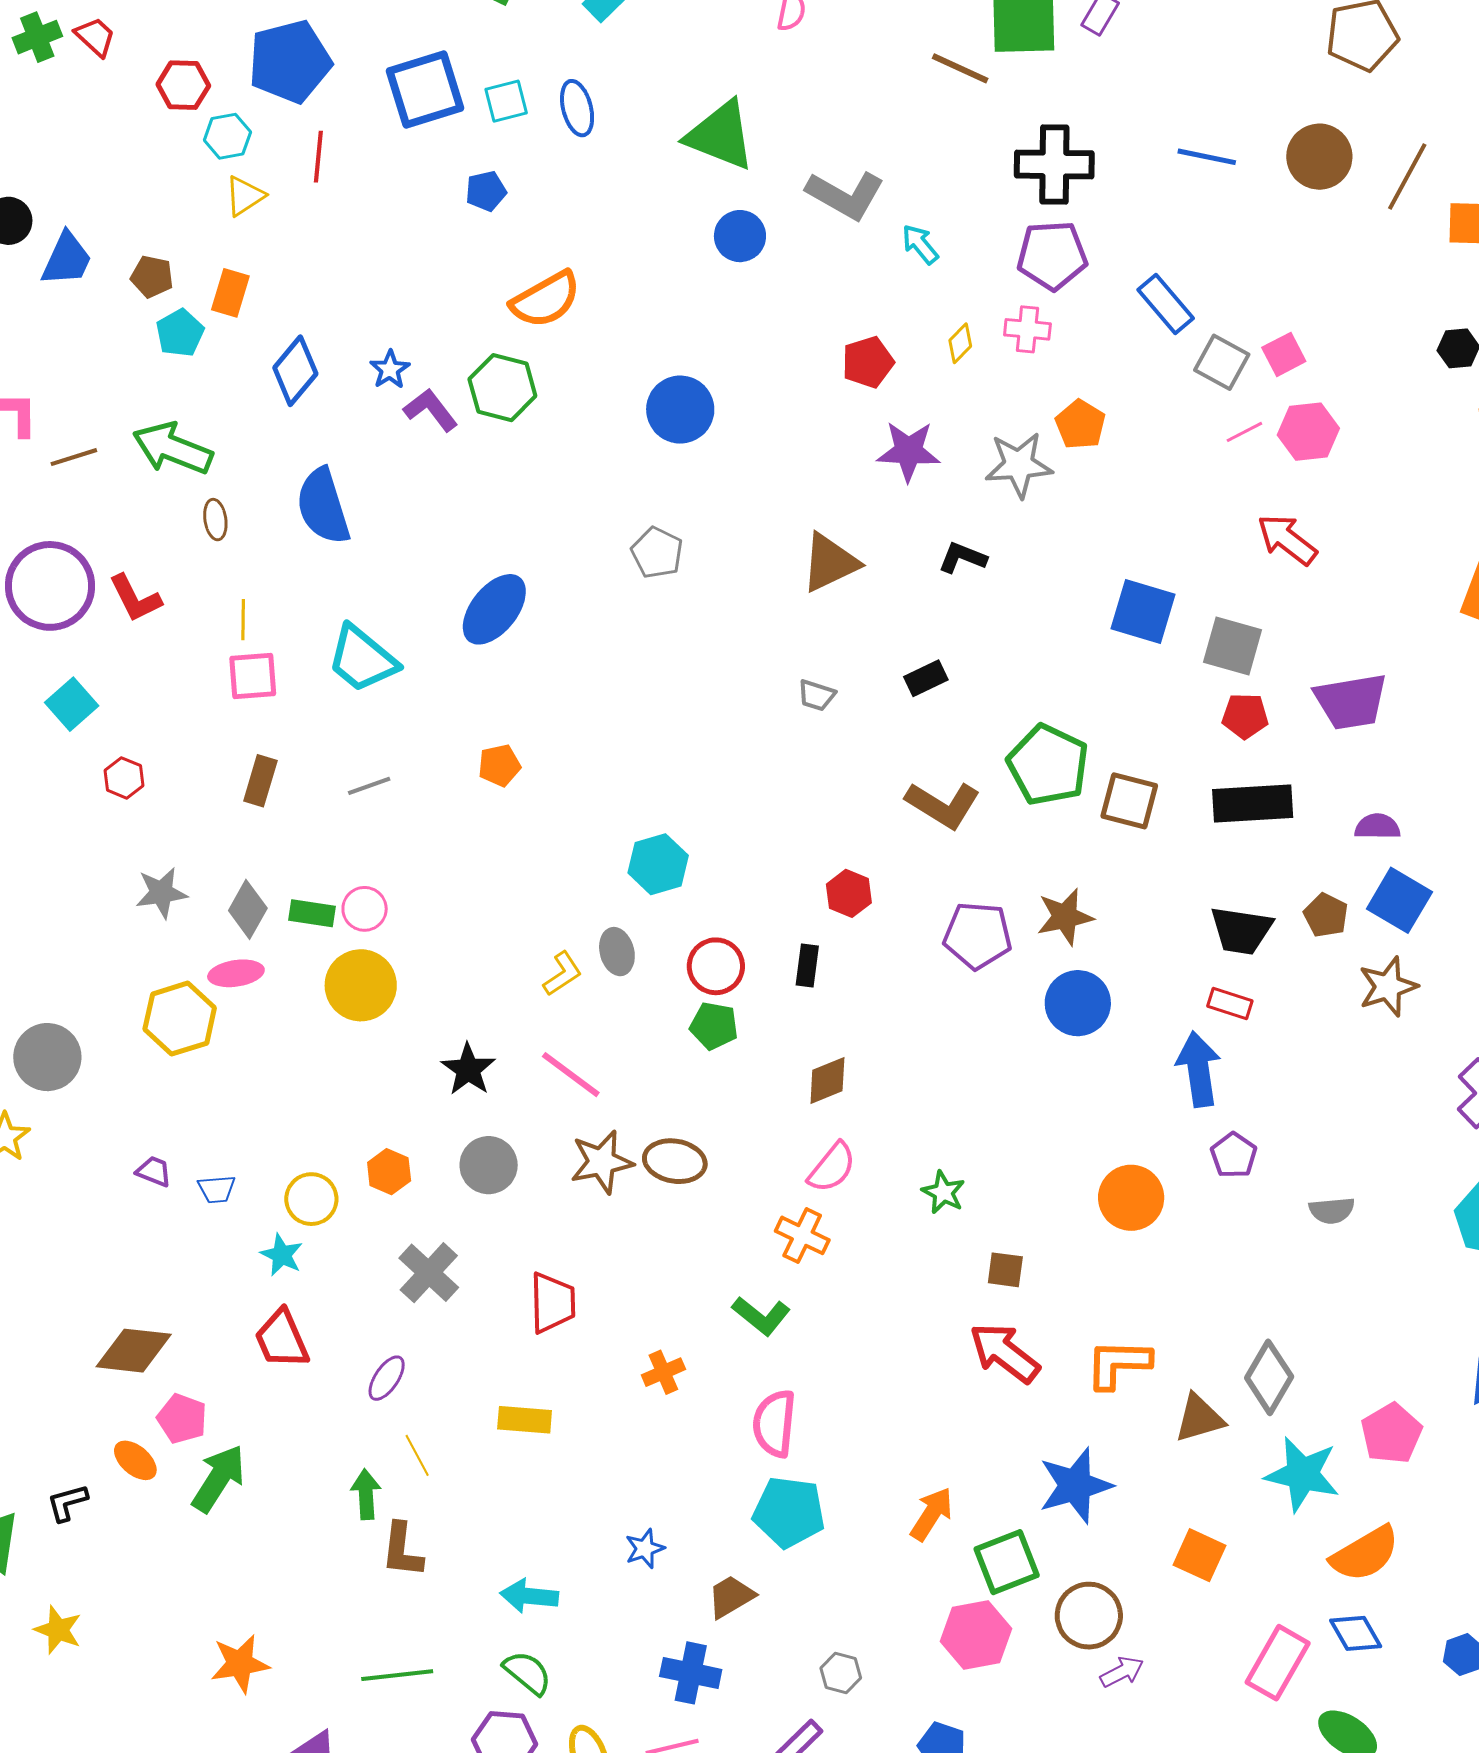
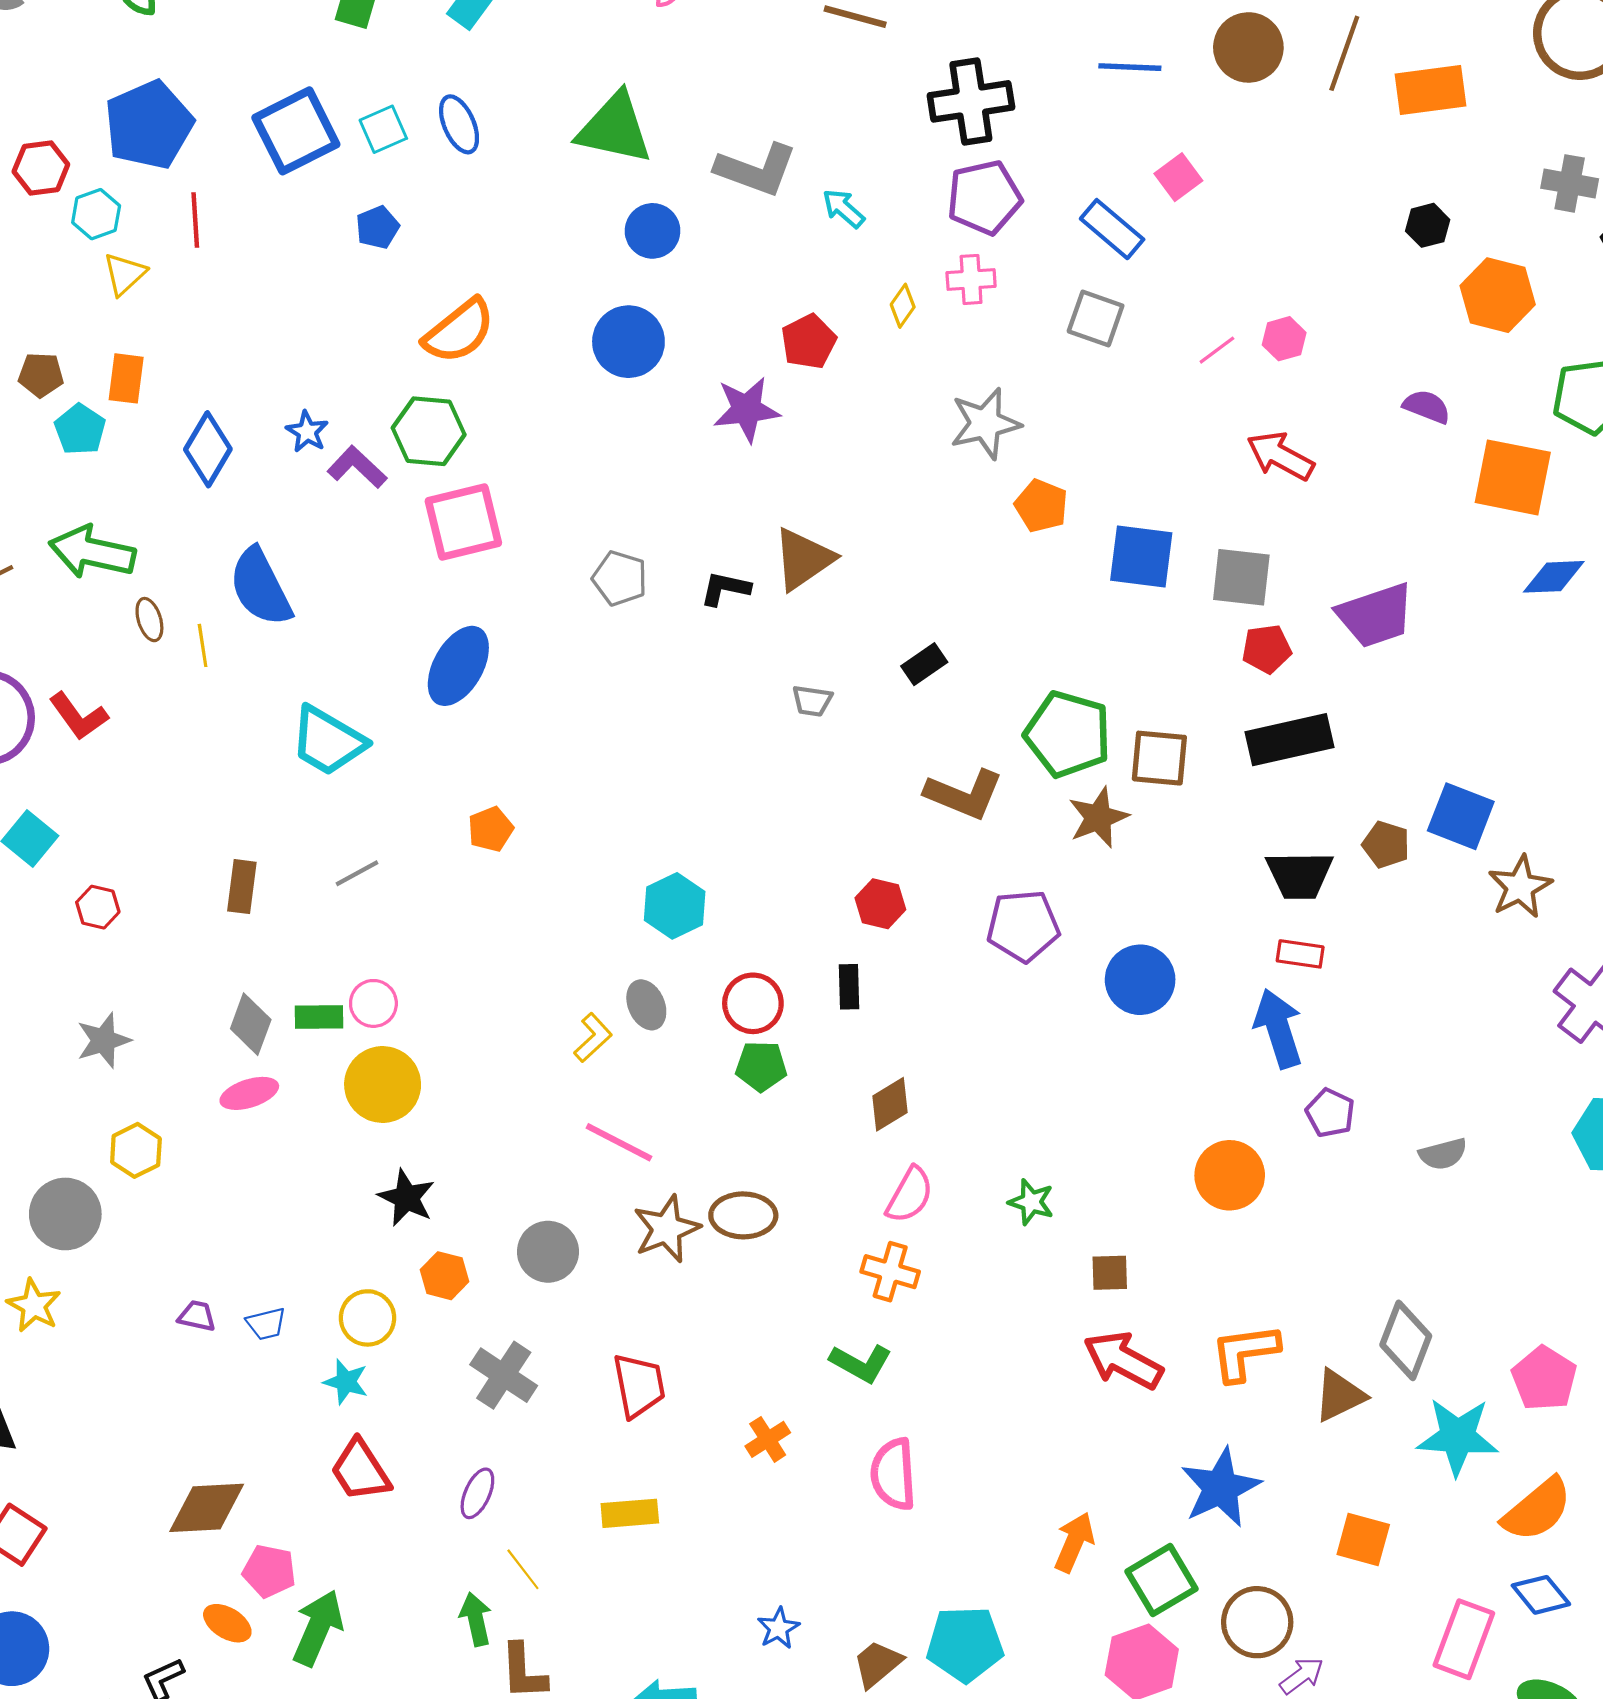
pink square: (1284, 354) -> (1178, 177), moved
gray square: (1222, 362) -> (1096, 319), moved
blue circle: (680, 410) -> (628, 342), moved
orange pentagon: (1080, 424) -> (1041, 506), moved
pink hexagon: (1308, 432) -> (1284, 339), size x0.7
purple star: (908, 451) -> (746, 409), moved
black L-shape: (962, 558) -> (725, 588), moved
yellow line: (243, 620) -> (203, 645), moved
pink square: (253, 676) -> (463, 522), moved, size x1.4
purple semicircle: (1377, 827) -> (1427, 407), moved, turned 30
gray star: (161, 893) -> (103, 1040), moved
brown star: (1065, 917) -> (1098, 817), moved
brown star: (1388, 987) -> (1520, 887), moved
yellow hexagon: (180, 1019) -> (136, 1150), moved, size x0.7
black star: (468, 1069) -> (407, 1198), moved
cyan pentagon: (789, 1512) -> (965, 1644), moved

